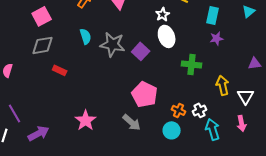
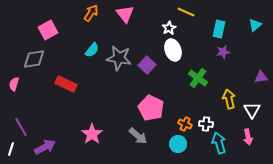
cyan semicircle: (86, 36) -> (92, 50), turned 56
gray diamond: (43, 45) -> (34, 59), moved
green cross: (192, 64) -> (198, 78), turned 30
red rectangle: (60, 70) -> (66, 84), size x1.5
white cross: (200, 110) -> (206, 124), turned 32

